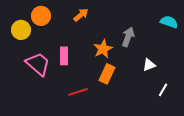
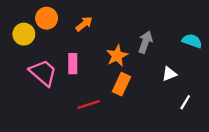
orange arrow: (81, 15) -> (84, 24), moved
cyan semicircle: (169, 22) -> (192, 41), moved

